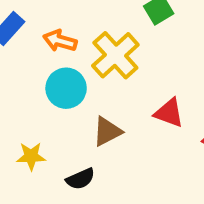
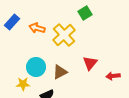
cyan circle: (66, 88) -> (36, 67), moved
red triangle: (169, 113) -> (90, 63), turned 49

